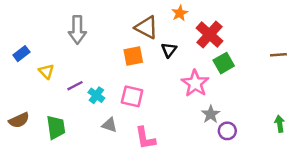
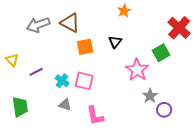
brown triangle: (146, 27) -> (70, 23), moved
gray arrow: (77, 30) -> (38, 25), turned 70
red cross: (209, 35) -> (179, 28), moved
cyan cross: (96, 95) -> (62, 81), moved

